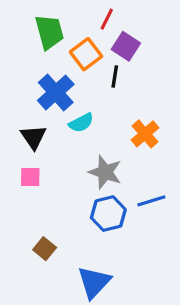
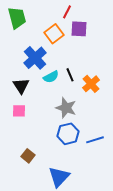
green trapezoid: (49, 32) -> (17, 18), moved
purple square: (126, 46) -> (79, 29), turned -30
black line: (115, 77) -> (70, 75), moved, turned -32
blue line: (151, 201) -> (95, 140), moved

